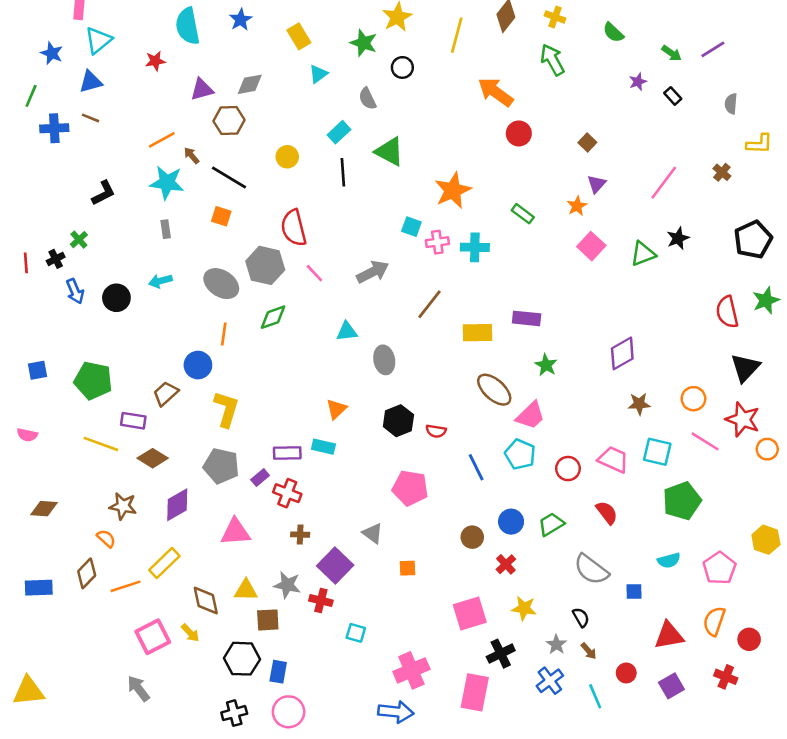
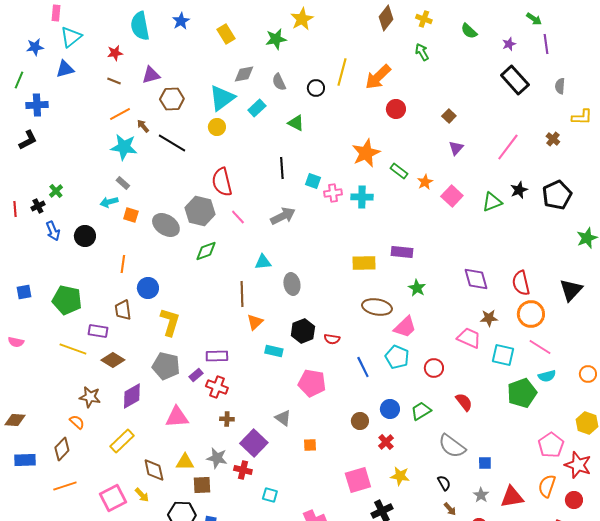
yellow line: (457, 35) -> (342, 72), moved
green star: (364, 43) -> (276, 39), turned -30
purple line: (713, 49) -> (546, 44), turned -66
blue star: (52, 53) -> (35, 47), turned -30
green arrow: (671, 53) -> (534, 19), moved
green arrow: (552, 60) -> (422, 52), size x0.7
black circle: (402, 67) -> (316, 88), moved
cyan triangle: (318, 74) -> (222, 98), moved, size x1.8
purple star: (638, 82) -> (509, 44), moved
gray diamond: (250, 84) -> (244, 74), moved
orange arrow: (496, 92) -> (378, 77), turned -80
black rectangle: (673, 96) -> (515, 80), size x2.0
brown line: (91, 118) -> (114, 81), moved
green triangle: (389, 152) -> (296, 123), size x0.7
black line: (343, 172) -> (282, 168), moved
orange star: (453, 190) -> (366, 153), moved
black L-shape: (104, 193) -> (28, 140), moved
orange star: (577, 206) -> (425, 182), moved
orange square: (221, 216) -> (131, 215), moved
gray rectangle: (166, 229) -> (123, 183), turned -40
black pentagon: (753, 240) -> (557, 195), moved
cyan arrow: (160, 281) -> (109, 202), moved
brown line: (430, 304) -> (242, 294), moved, turned -40
red semicircle: (727, 312) -> (521, 283), moved
orange line: (224, 334) -> (123, 264), moved
purple diamond: (622, 353) -> (476, 279), turned -76
brown ellipse: (494, 390) -> (377, 307), turned -32
brown trapezoid: (166, 394) -> (123, 310), turned -55
orange circle: (693, 399) -> (531, 314), size x1.4
red star: (743, 419) -> (578, 465), moved
cyan rectangle: (323, 447) -> (274, 351), moved
orange circle: (767, 449) -> (588, 374), moved
pink trapezoid: (613, 459) -> (469, 338), moved
brown diamond: (44, 509) -> (15, 420), moved
cyan semicircle: (669, 560) -> (547, 376), moved
orange line: (126, 586) -> (65, 486), moved
gray star: (556, 645) -> (481, 495), moved

